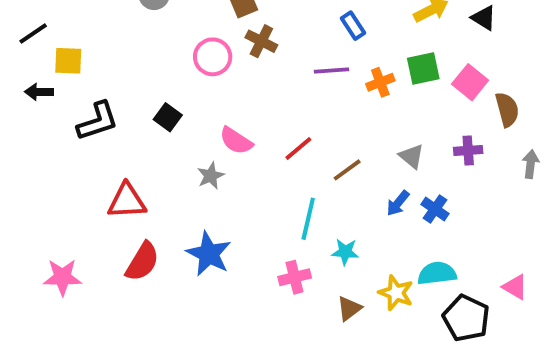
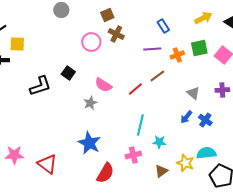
black L-shape: (98, 121) -> (40, 86), moved
brown line: (347, 170) -> (157, 76), moved
red triangle: (127, 201) -> (47, 164), moved, turned 40
red semicircle: (142, 262) -> (105, 173), moved

